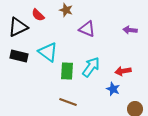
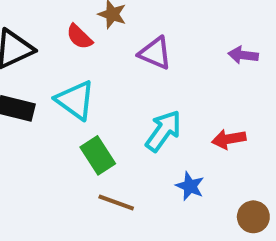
red semicircle: (38, 15) -> (79, 37), moved
green rectangle: (67, 71) -> (98, 155), moved, turned -36
blue star: (113, 89) -> (190, 186), moved

